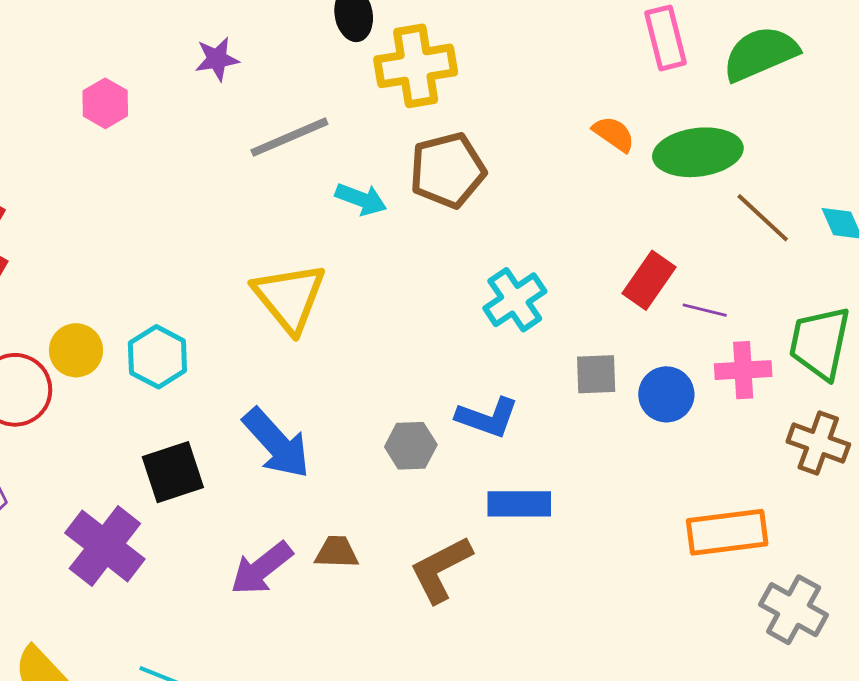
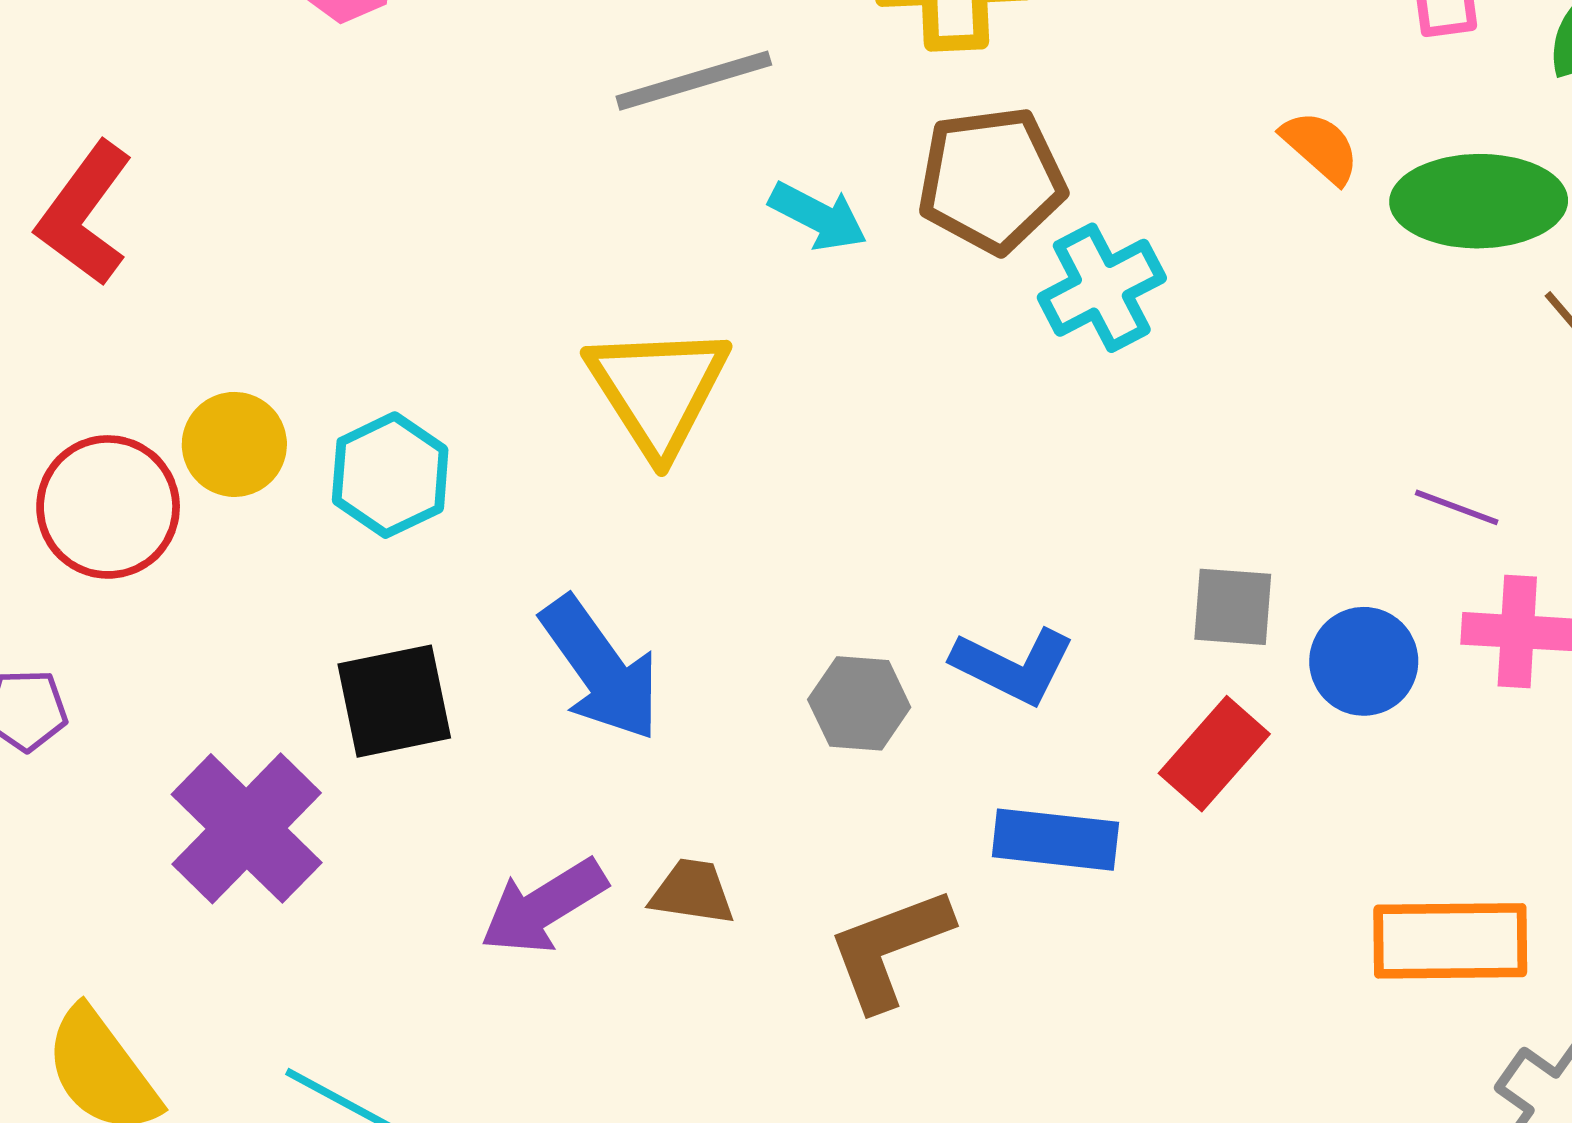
red rectangle: (649, 280) -> (1214, 754), moved
cyan cross: (515, 300) -> (1102, 288), moved

